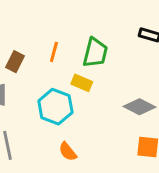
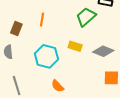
green trapezoid: (95, 53) -> (86, 17), moved, turned -140
yellow rectangle: (82, 83) -> (75, 46), moved

